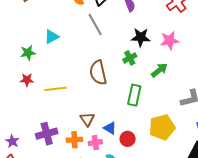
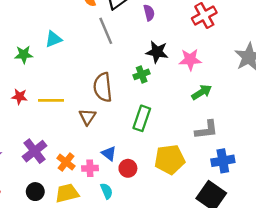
green arrow: (159, 70) -> (202, 92), moved
red star: (27, 80) -> (19, 97), moved
brown triangle: (87, 119) -> (87, 117), moved
purple cross: (47, 134) -> (35, 151), turned -30
orange cross: (74, 140) -> (66, 162), turned 35

